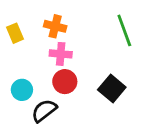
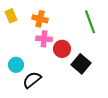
yellow rectangle: (15, 33) -> (11, 16), moved
red circle: (65, 82) -> (62, 49), moved

